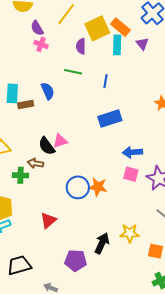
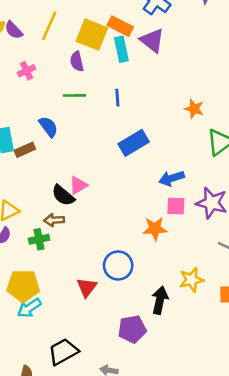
purple semicircle: (37, 28) -> (14, 30), moved
yellow square: (97, 28) -> (92, 35), turned -30
pink cross: (41, 44) -> (27, 71), turned -32
purple triangle: (142, 44) -> (152, 40), size x1.5
blue circle: (78, 187) -> (118, 265), moved
orange star: (98, 187) -> (155, 229), moved

